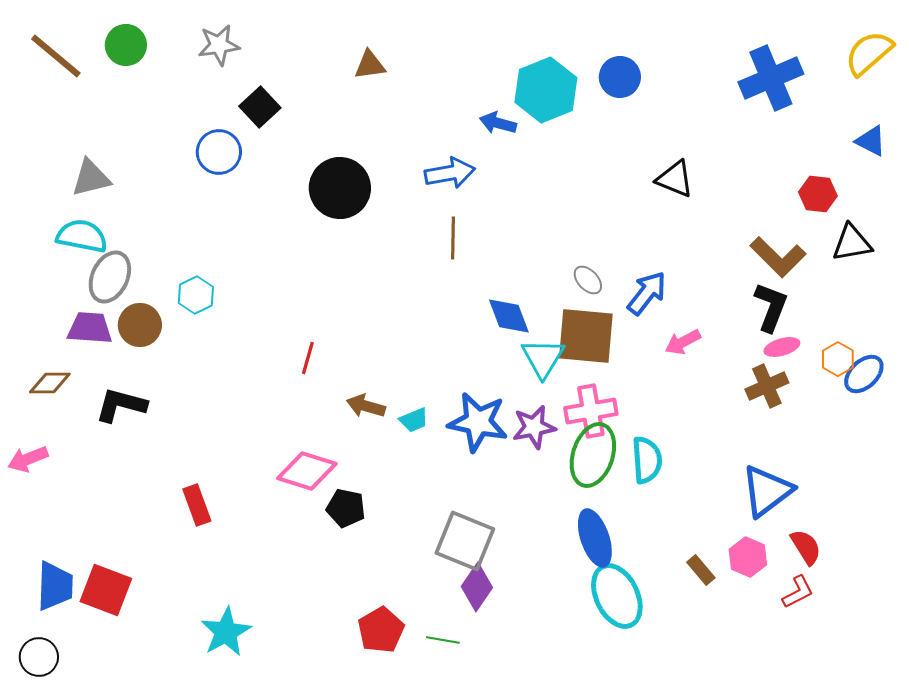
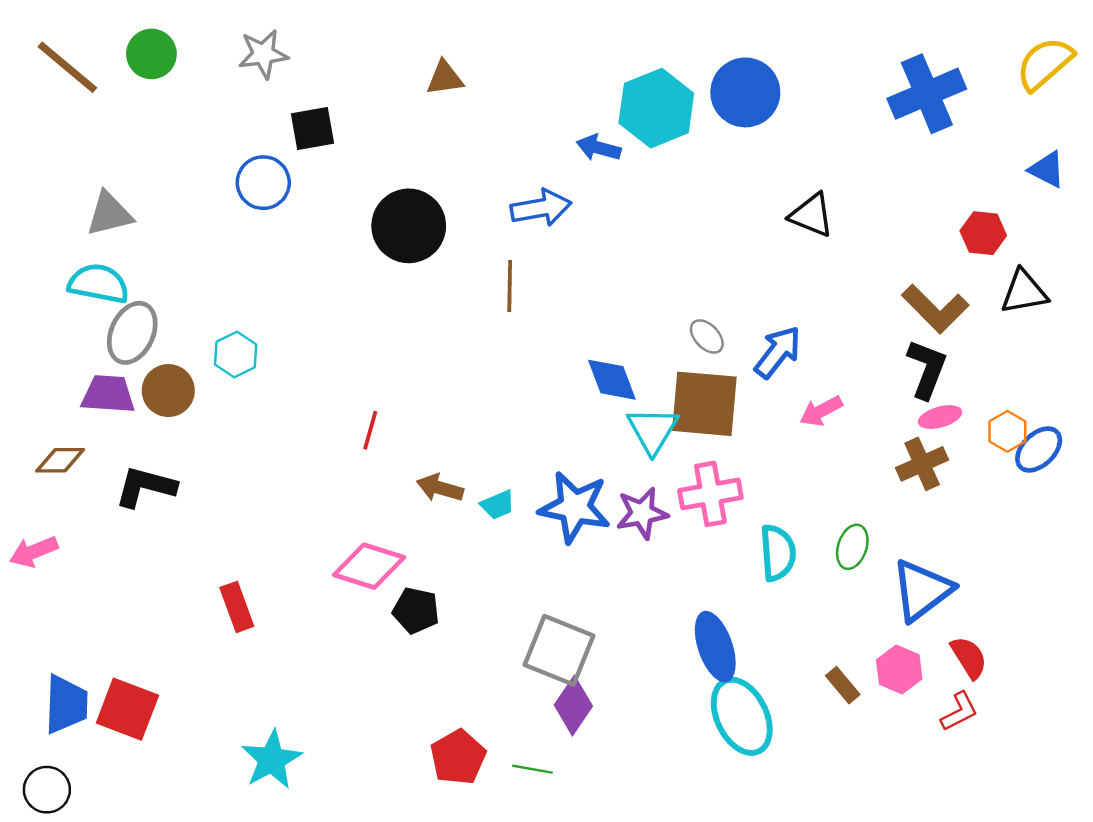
blue circle: (620, 77) -> (745, 92), size x1.4
black square: (260, 107) -> (313, 129), turned 33
brown line: (453, 238) -> (510, 286), moved
green ellipse: (593, 455) -> (852, 547), moved, size x0.6

